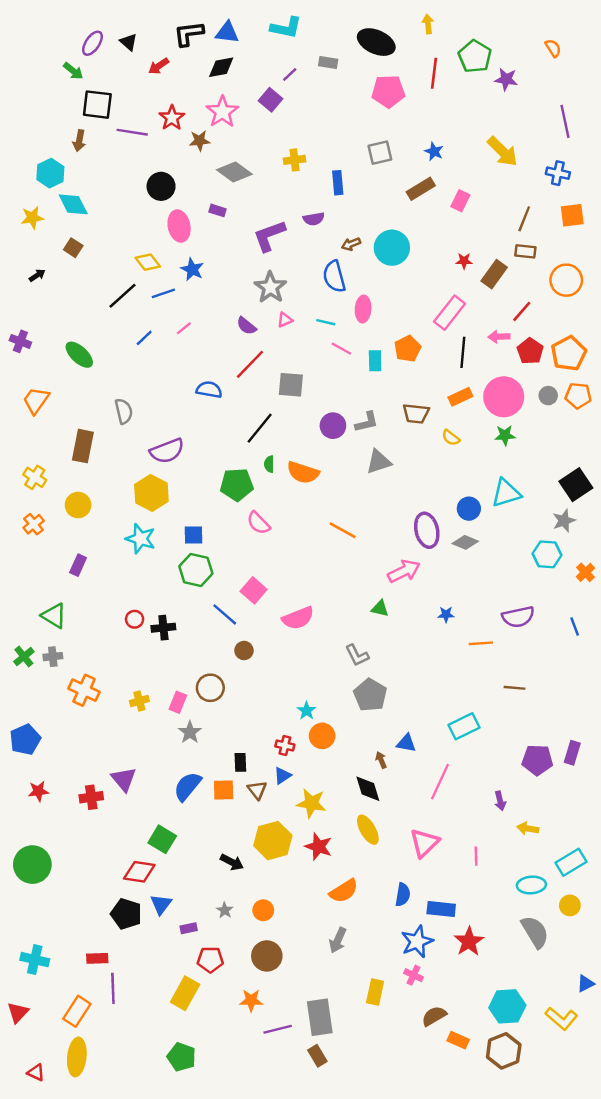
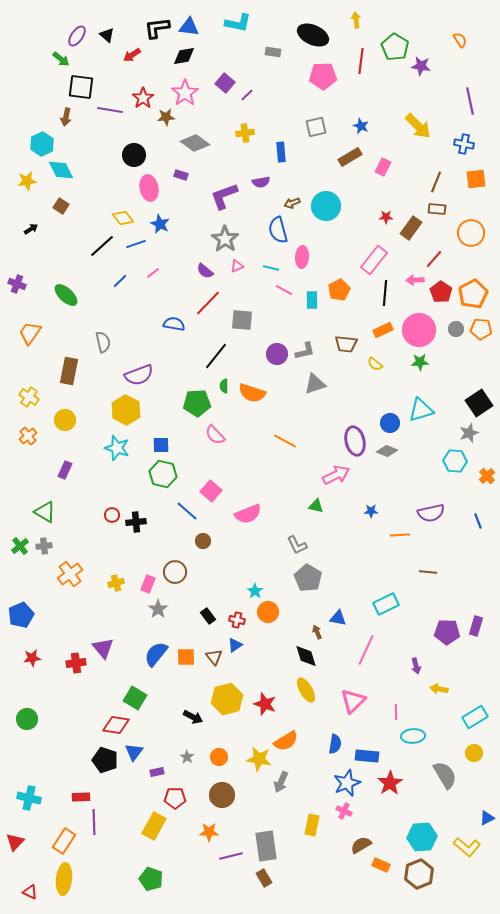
purple line: (290, 75) -> (247, 95), moved
orange cross: (84, 690) -> (70, 574), turned 30
black rectangle: (240, 762) -> (208, 616), moved, turned -35
yellow star: (311, 803) -> (259, 759), moved
green circle: (32, 865) -> (27, 719), size x0.7
cyan ellipse: (531, 885) -> (413, 736), moved

